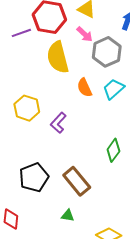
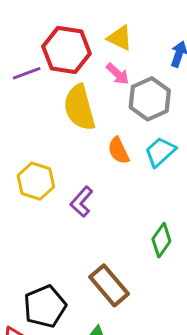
black pentagon: (34, 177) -> (45, 306), moved

